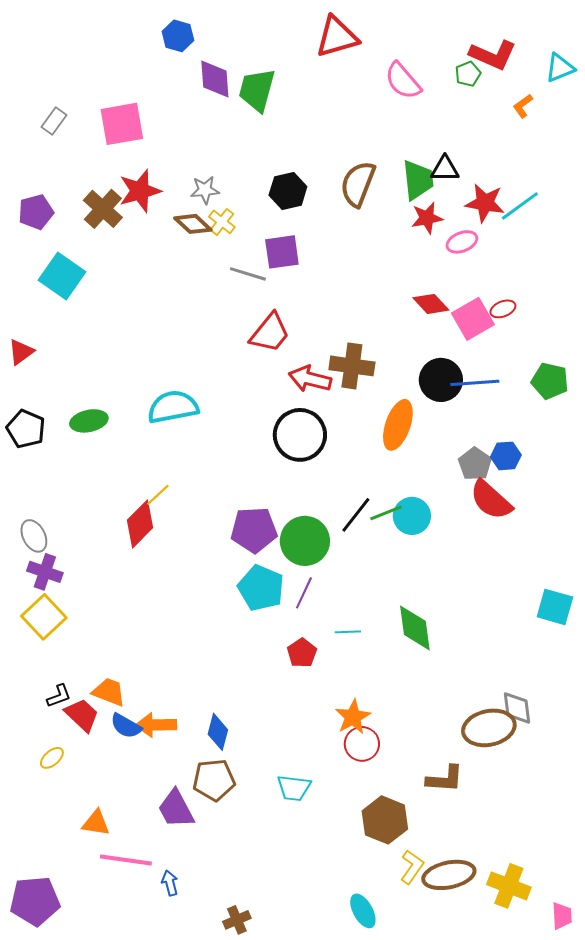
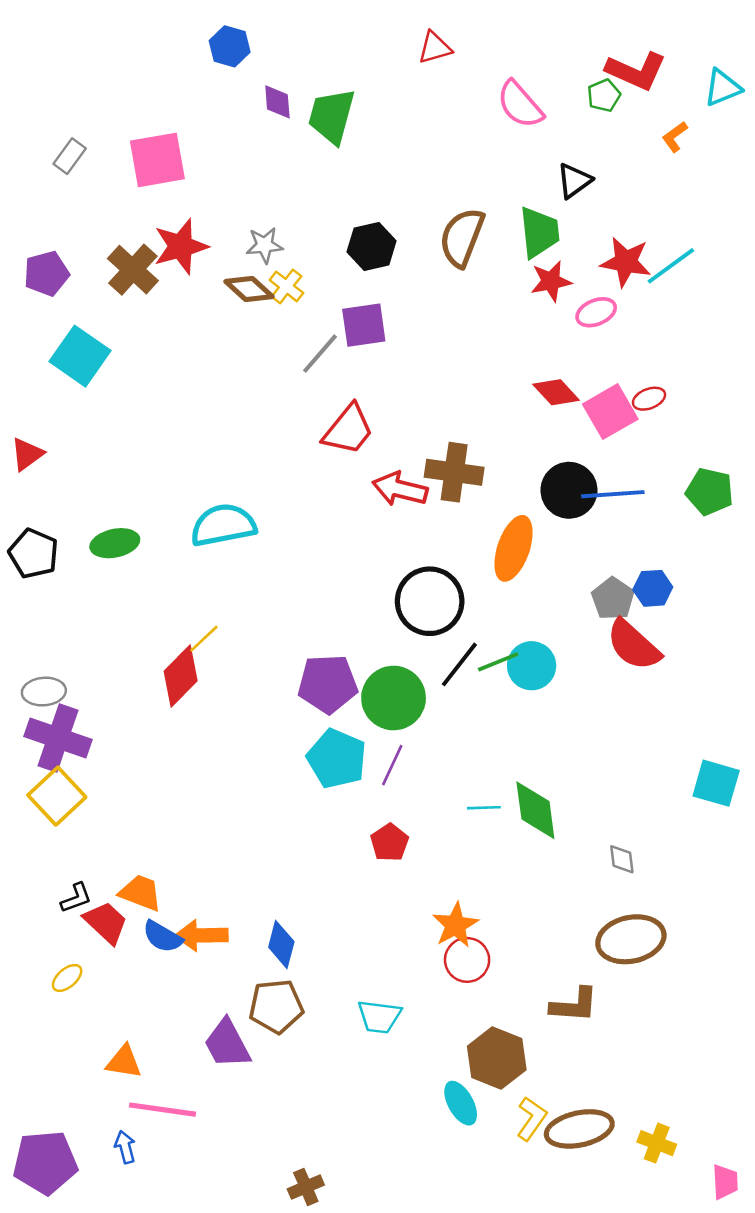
red triangle: (337, 37) -> (435, 48), size x0.6
purple diamond: (215, 79) -> (277, 102), size x0.7
black triangle: (445, 169) -> (574, 181), moved, turned -36
gray line: (248, 274) -> (320, 354), turned -66
black circle: (300, 435) -> (430, 601), moved
gray ellipse: (34, 536) -> (44, 692), turned -68
purple cross: (45, 572) -> (58, 738), size x1.4
cyan line: (348, 632) -> (484, 808), moved
gray diamond: (517, 708) -> (622, 859), moved, size x0.7
blue arrow: (170, 883) -> (125, 1147), moved
yellow cross: (509, 886) -> (657, 1143), size x0.7
cyan ellipse: (363, 911) -> (461, 1103), moved

